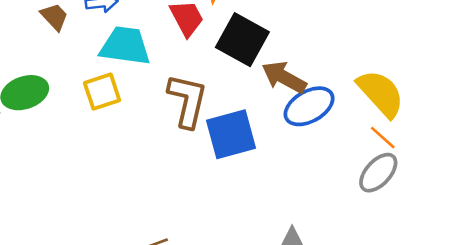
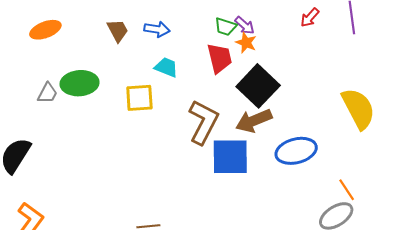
cyan trapezoid: (125, 46) -> (166, 67), size x0.6
brown arrow: (284, 77) -> (254, 121), moved, turned -66
yellow semicircle: (381, 93) -> (358, 109), moved

